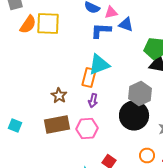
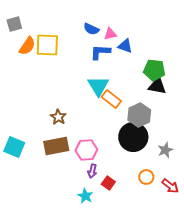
cyan triangle: (99, 64) -> (98, 86), turned -40
orange rectangle: (89, 78) -> (111, 99), moved, turned -66
purple arrow: (93, 100) -> (92, 171), moved
cyan square: (15, 126) -> (14, 147), size x1.5

